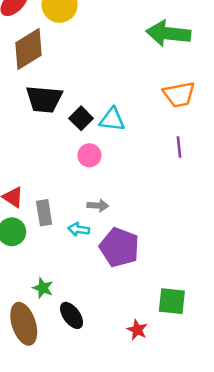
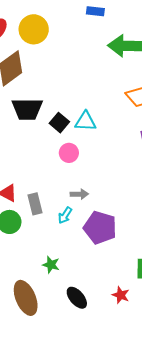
cyan arrow: (79, 229) -> (65, 215), turned -60
green star: (43, 288) -> (51, 265), moved
black ellipse: (72, 315) -> (77, 298), moved

